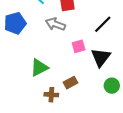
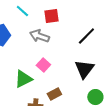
pink square: (79, 46) -> (43, 65), moved, turned -32

